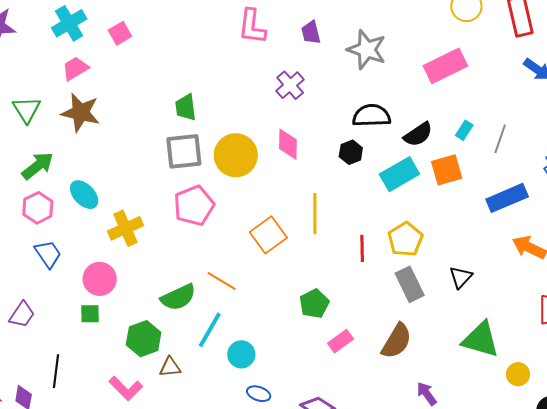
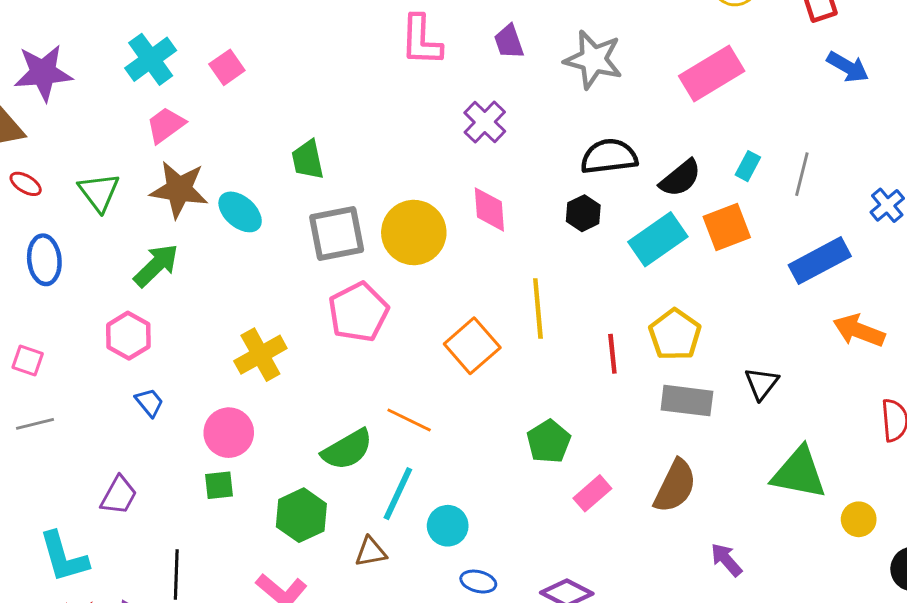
green trapezoid: (186, 107) -> (308, 160), moved
green arrow: (38, 166) -> (156, 265), moved
cyan ellipse: (84, 195) -> (240, 212), moved
blue trapezoid: (48, 254) -> (149, 403), size x0.7
gray rectangle: (410, 284) -> (687, 401), turned -52
brown triangle: (170, 367) -> (371, 552), moved

